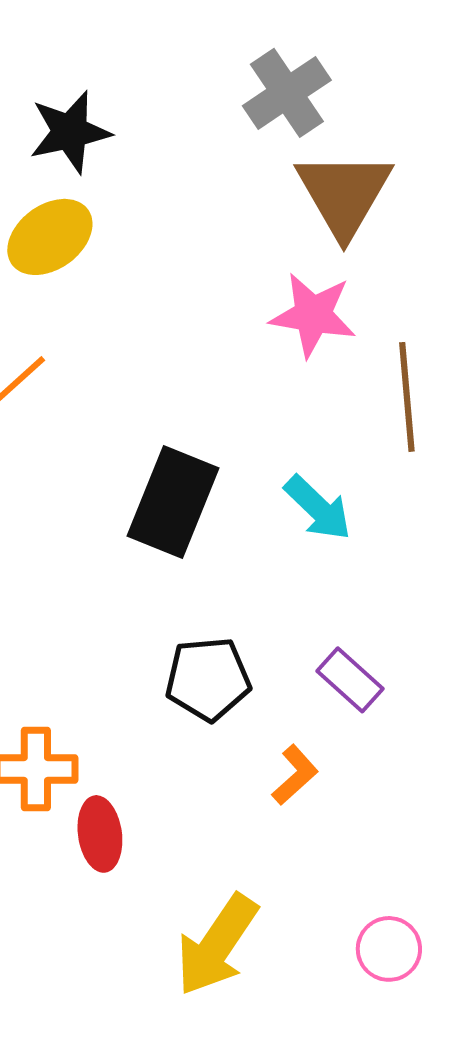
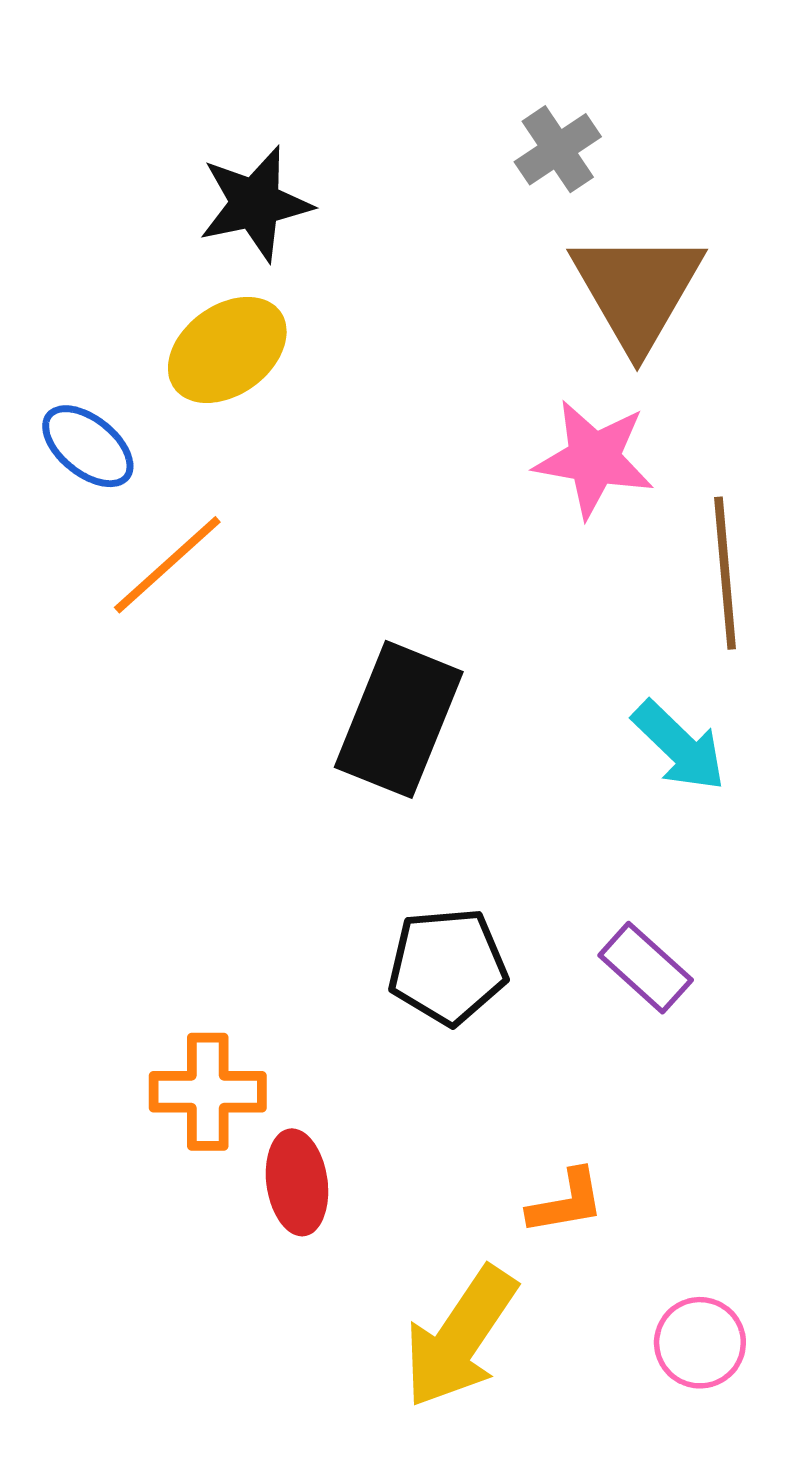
gray cross: (287, 93) -> (558, 149), size x0.7
cyan arrow: (318, 508) -> (679, 746), moved
orange L-shape: (295, 775) -> (566, 1202), moved, turned 32

